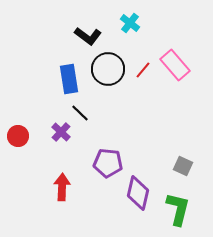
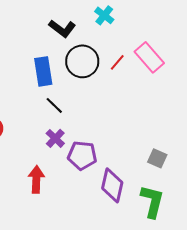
purple cross: (61, 132) -> (55, 138), moved

